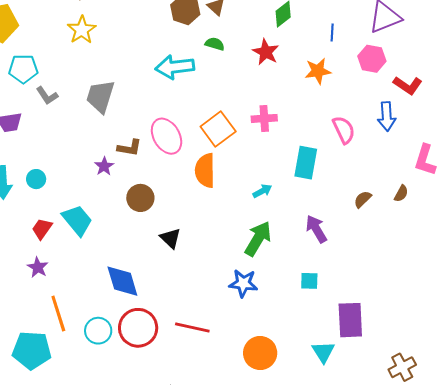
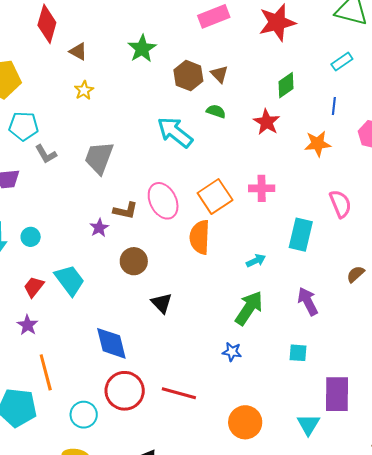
yellow star: (82, 30) -> (84, 90), size x0.7
cyan arrow: (175, 67) -> (175, 132), turned 42
blue star: (243, 283) -> (232, 352), size x0.7
cyan circle: (98, 331) -> (84, 415), moved

